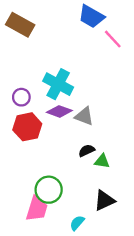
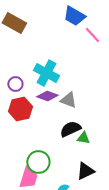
black semicircle: (87, 151) -> (70, 129), size x1.5

